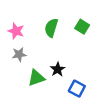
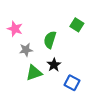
green semicircle: (51, 28) -> (50, 40), moved
gray star: (19, 54) -> (26, 50), moved

